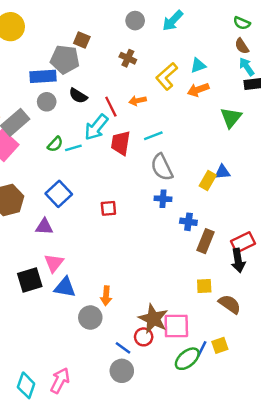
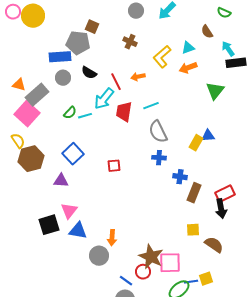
brown semicircle: (242, 46) -> (207, 32), moved
blue line: (202, 349) -> (191, 282), turned 56

